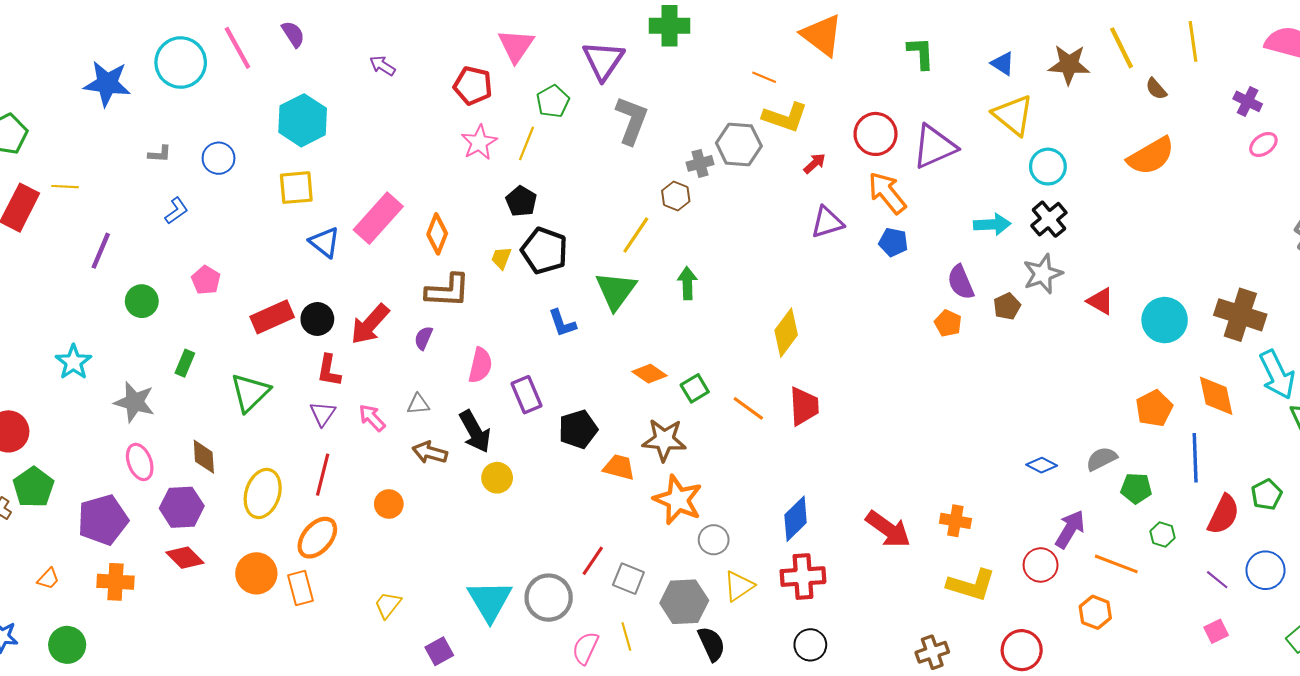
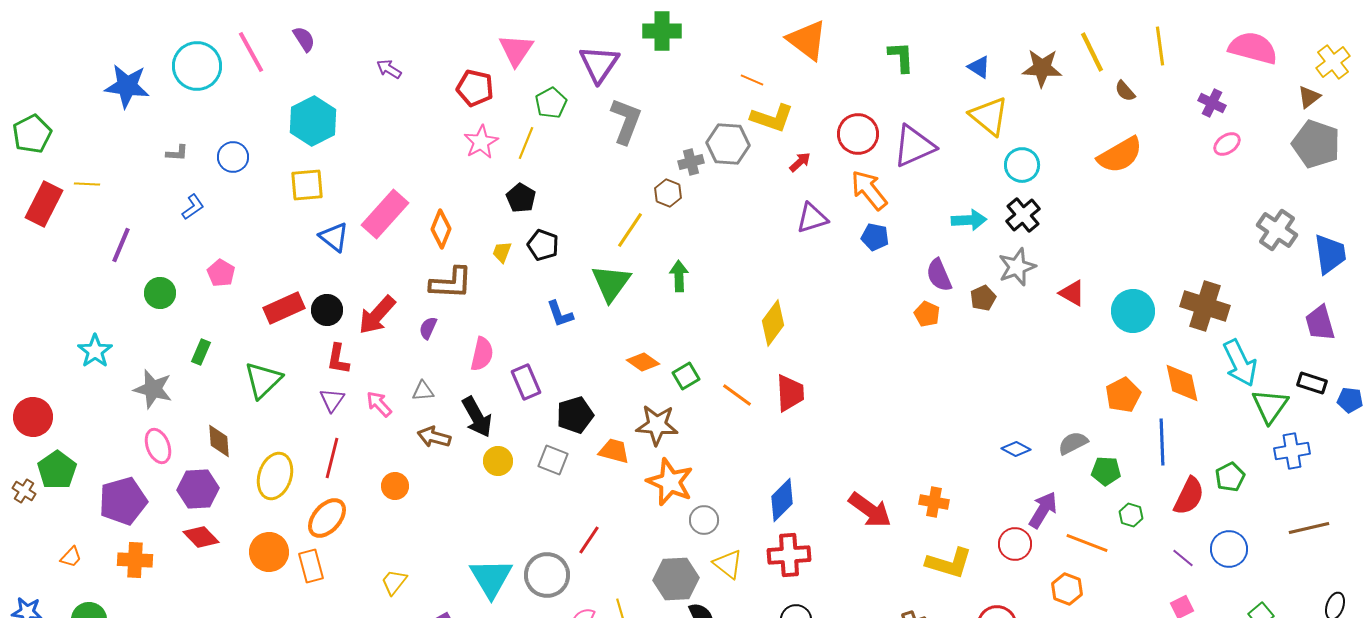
black pentagon: (544, 251) -> (543, 245), size x0.7
gray square: (628, 579) -> (553, 460), moved
yellow triangle: (739, 586) -> (728, 564), turned -48

